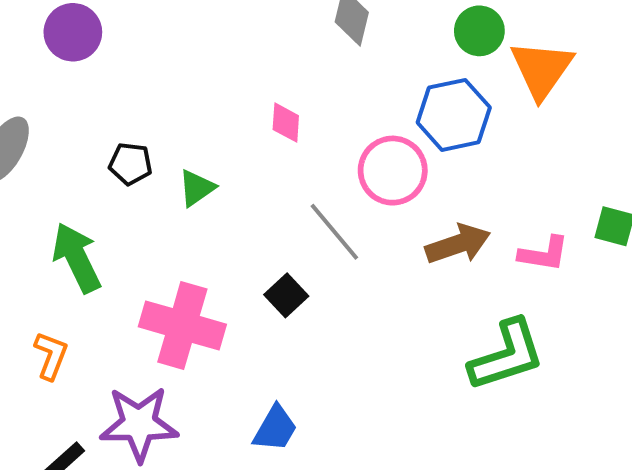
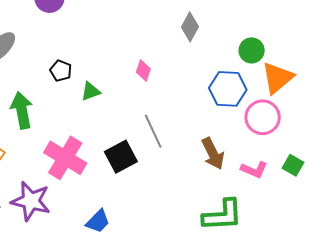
pink circle: (393, 171) -> (263, 117), moved
brown arrow: (458, 244) -> (213, 154), turned 68
black square: (286, 295) -> (121, 157), size x1.5

